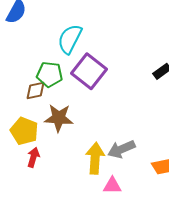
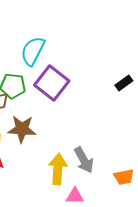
gray arrow: (121, 149) -> (84, 160), turned -96

